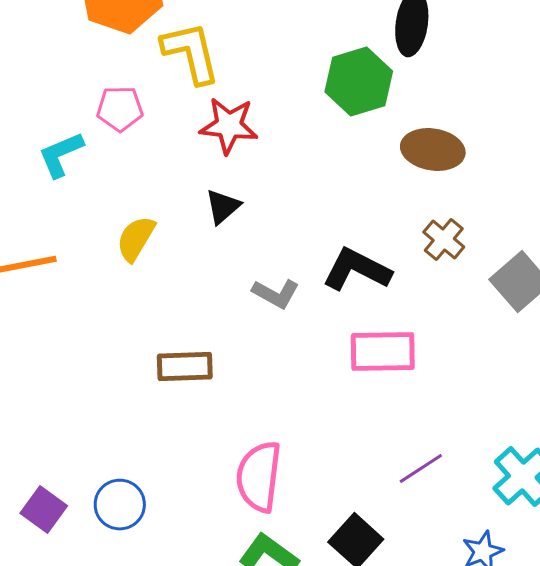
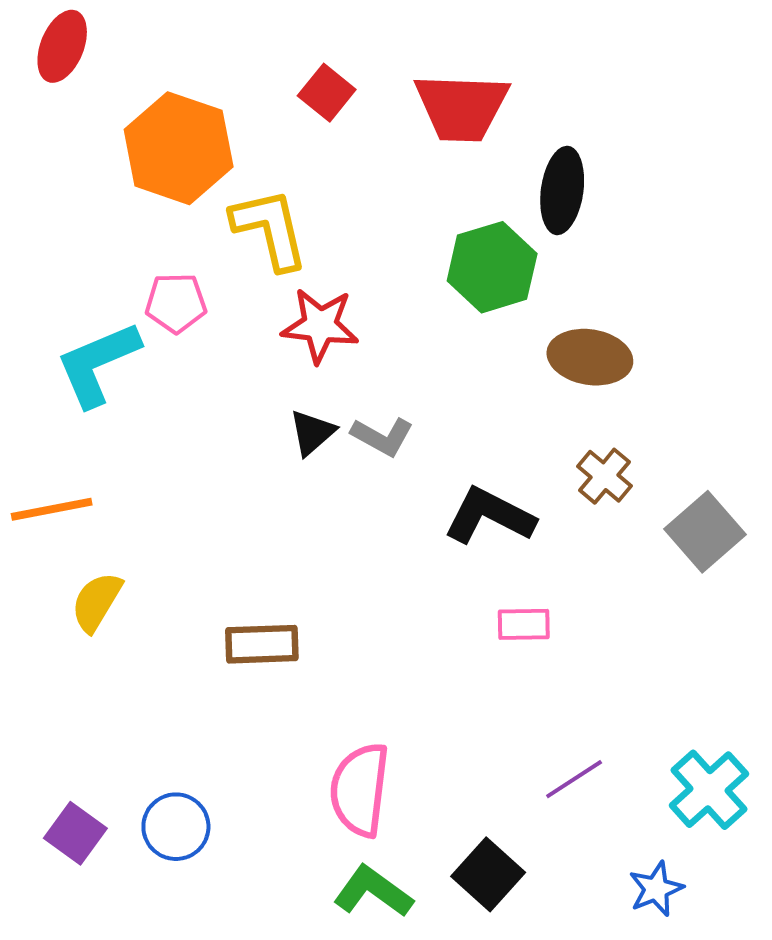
cyan L-shape: (61, 155) -> (98, 364), size x1.4
yellow semicircle: (136, 239) -> (97, 602), moved
gray L-shape: (276, 294) -> (382, 436), moved
pink rectangle: (383, 352) -> (524, 624), size x0.6

